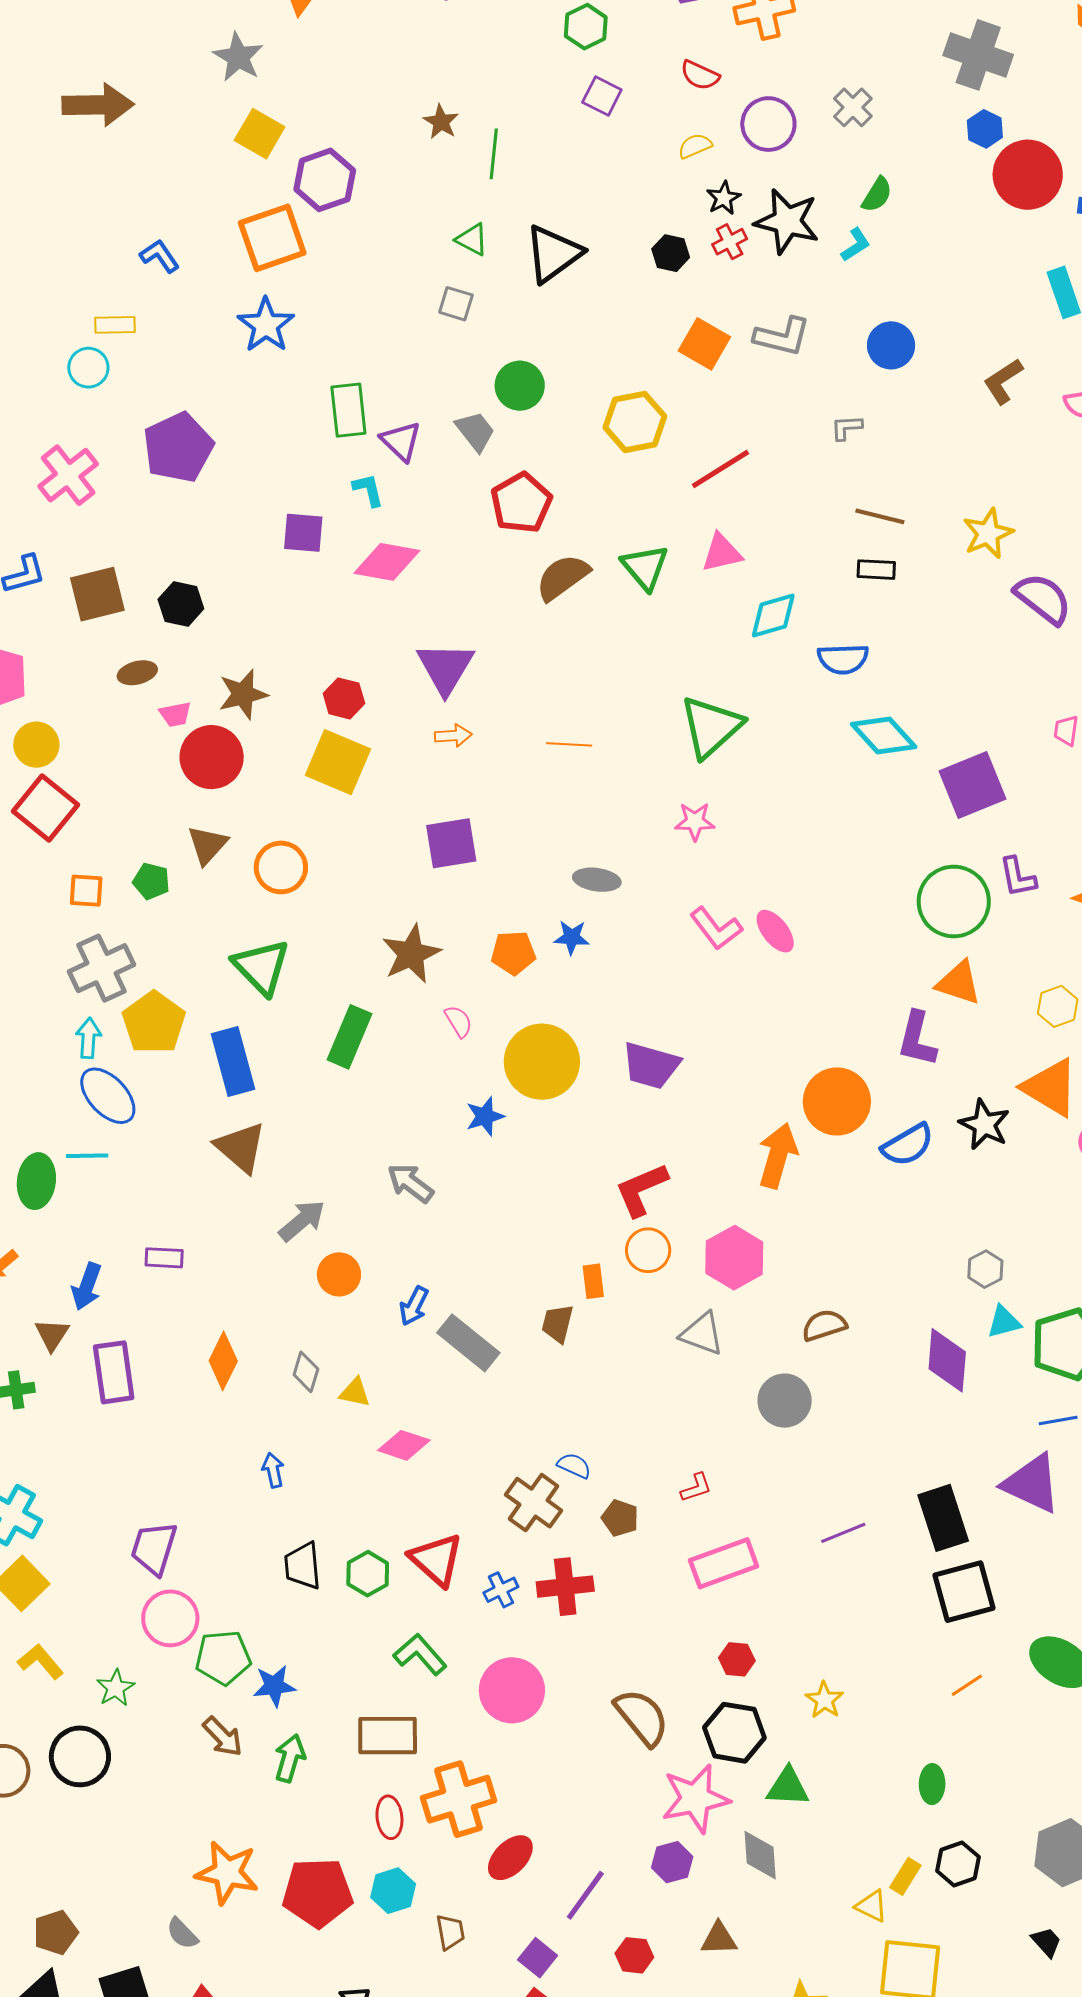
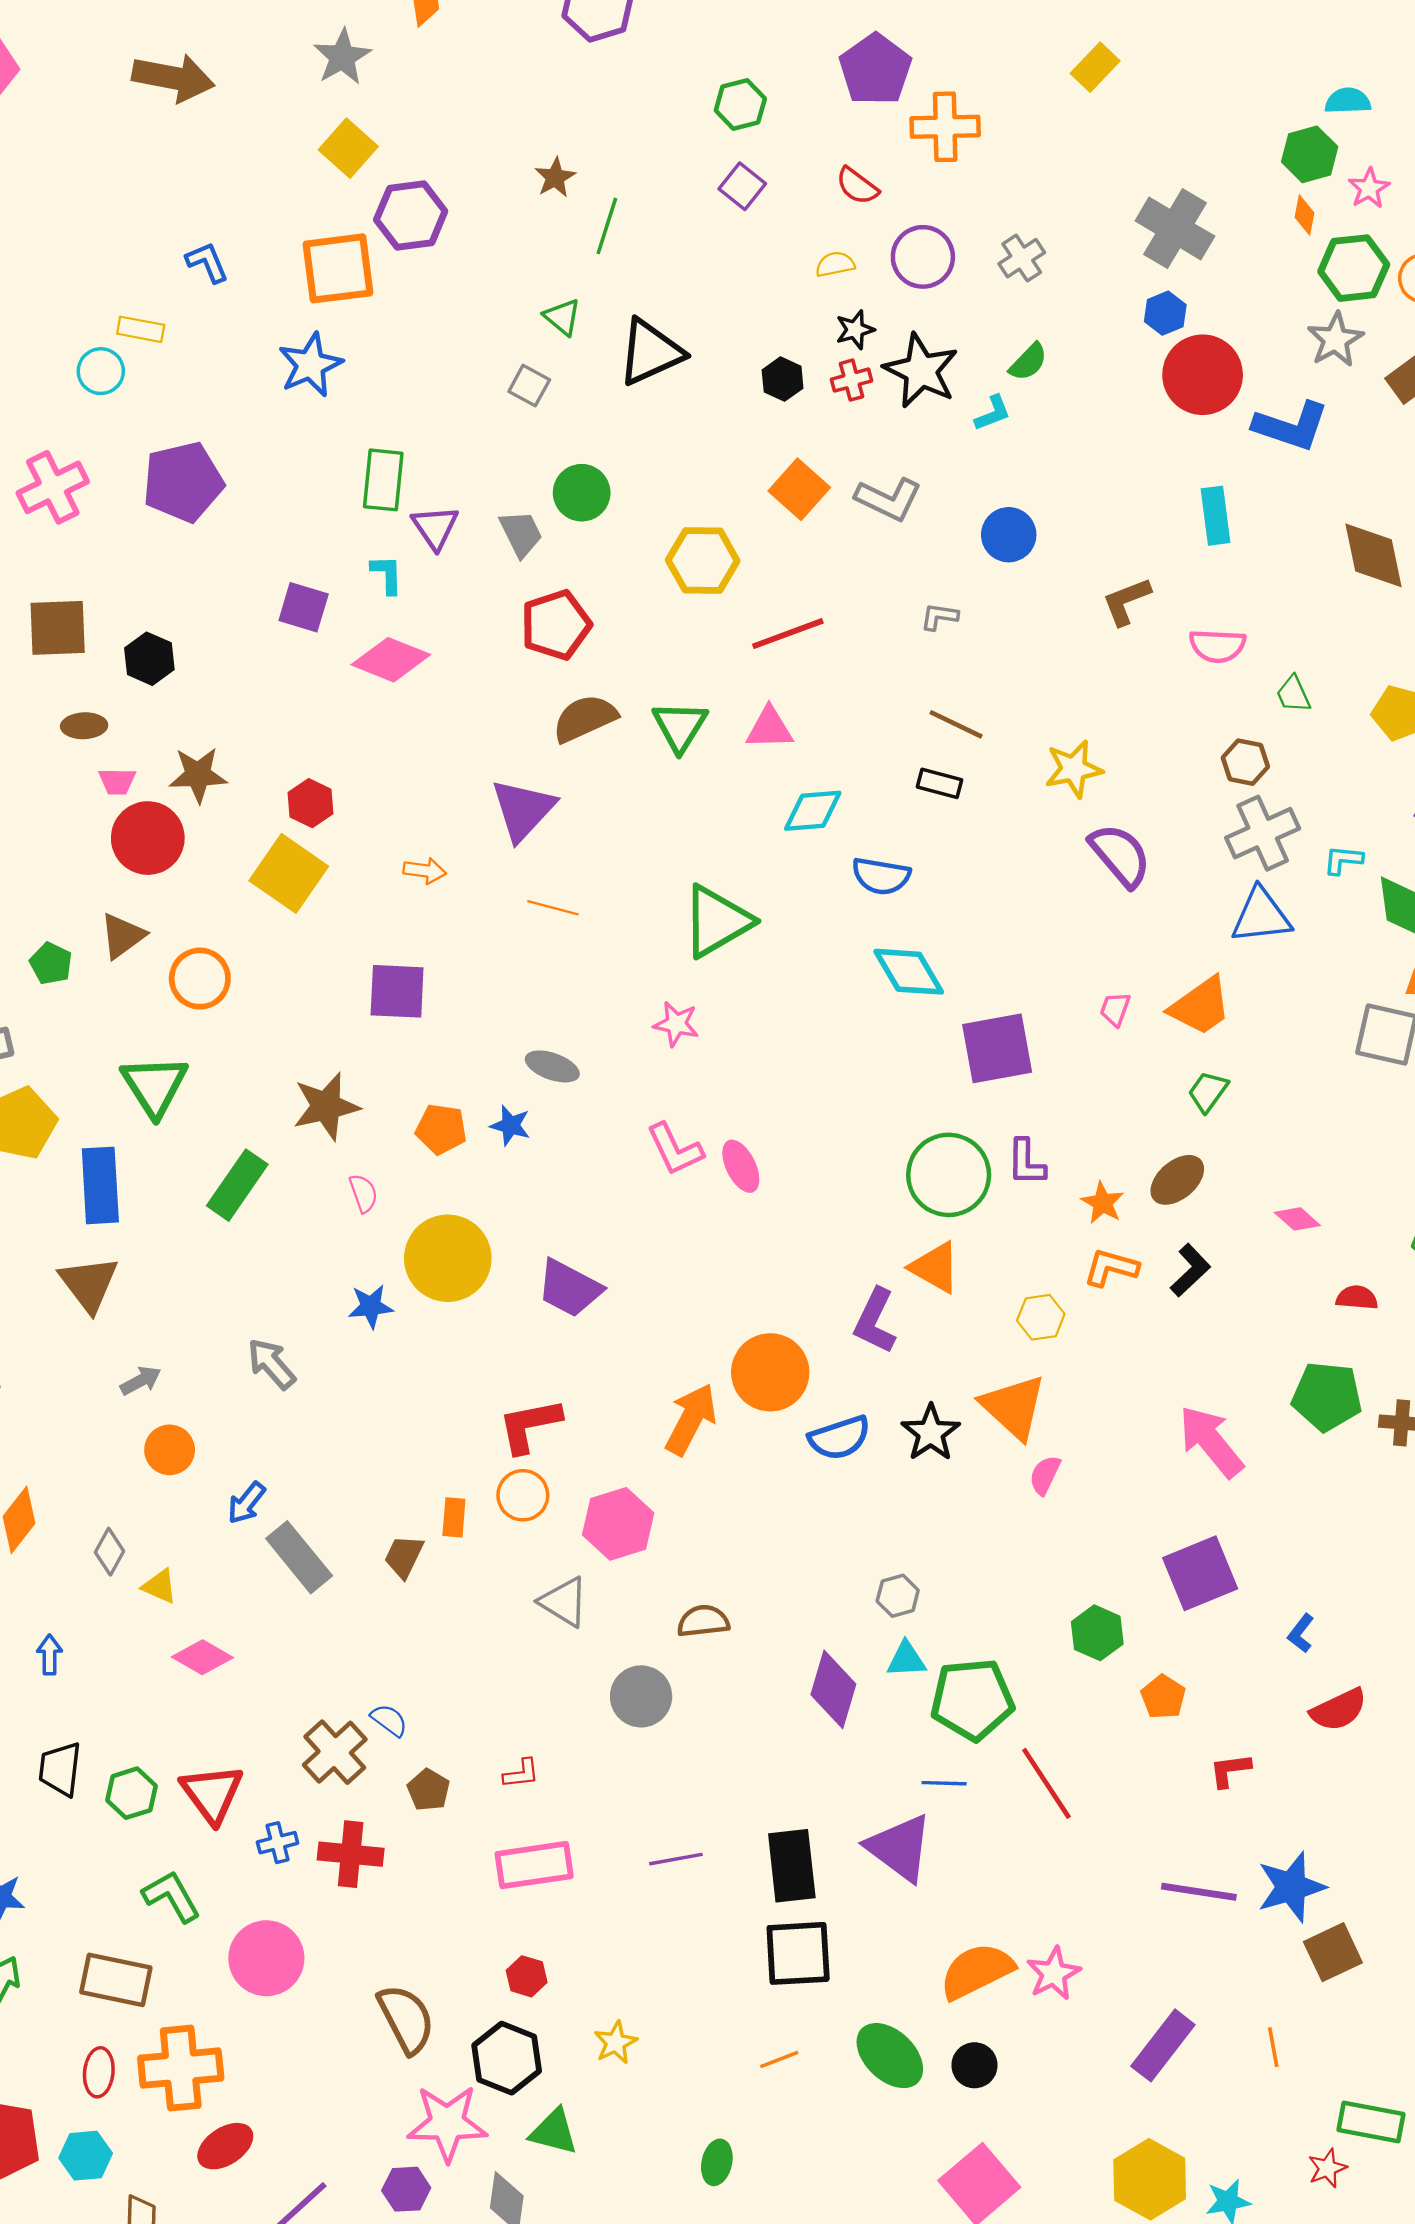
purple triangle: (445, 668) -> (523, 810), moved
gray arrow: (302, 1221) -> (141, 1381), size x0.7

